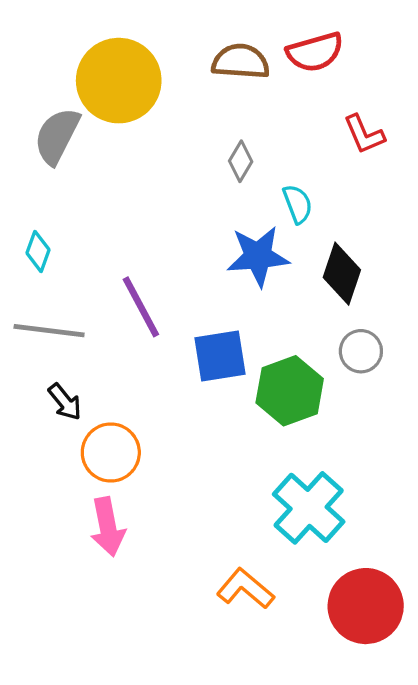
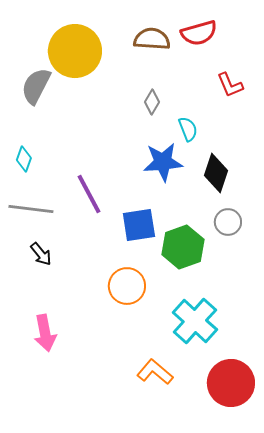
orange circle: (111, 453) -> (127, 286), moved
pink arrow: (108, 527) -> (45, 333), moved

